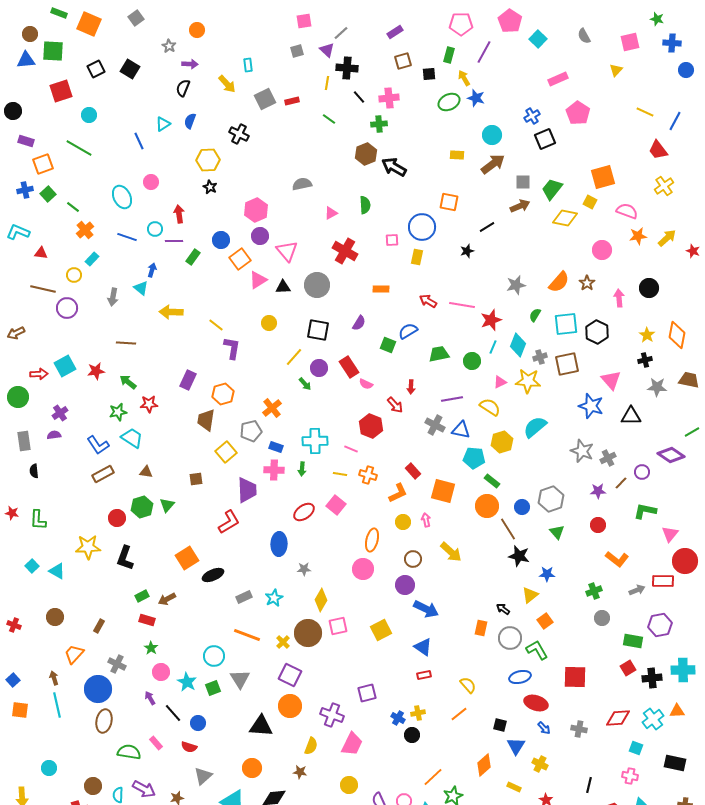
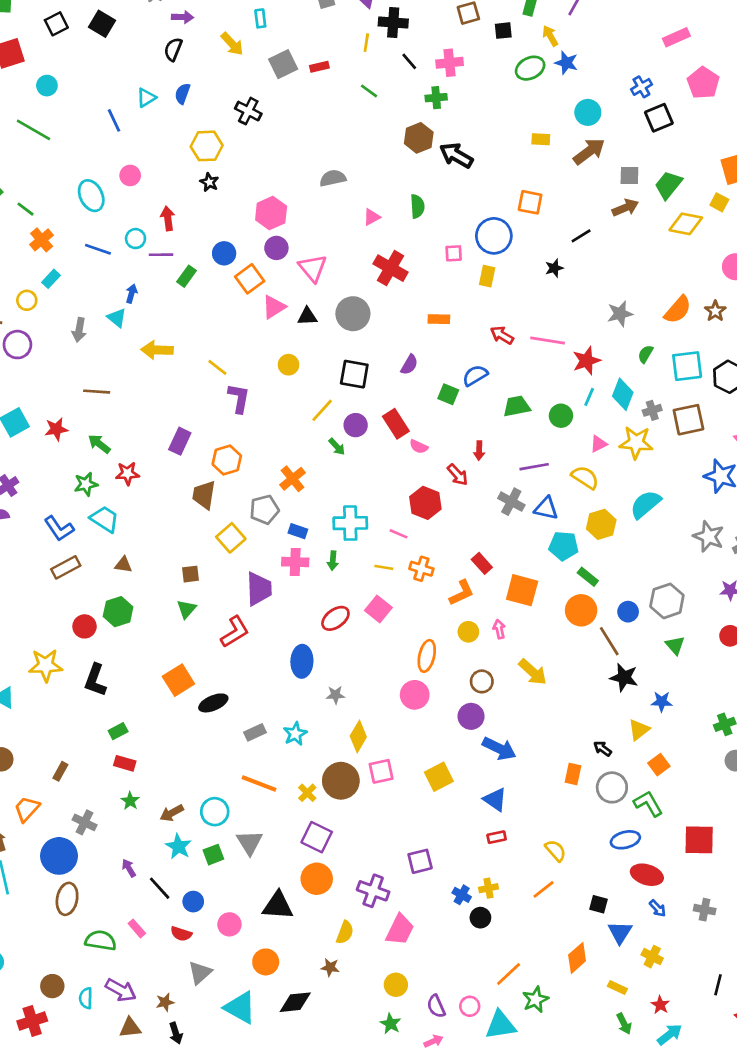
green triangle: (167, 505) -> (187, 609), moved
brown arrow: (167, 599) -> (172, 813), moved
pink circle: (161, 672) -> (229, 924), moved

